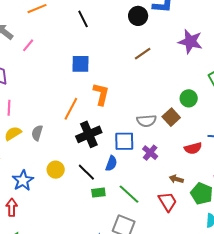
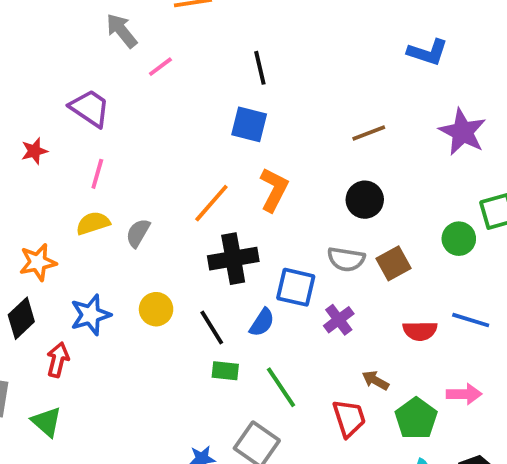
black circle: (138, 16) -> (365, 200), moved
black line: (83, 19) -> (260, 68), moved
green circle: (189, 98) -> (459, 239), moved

